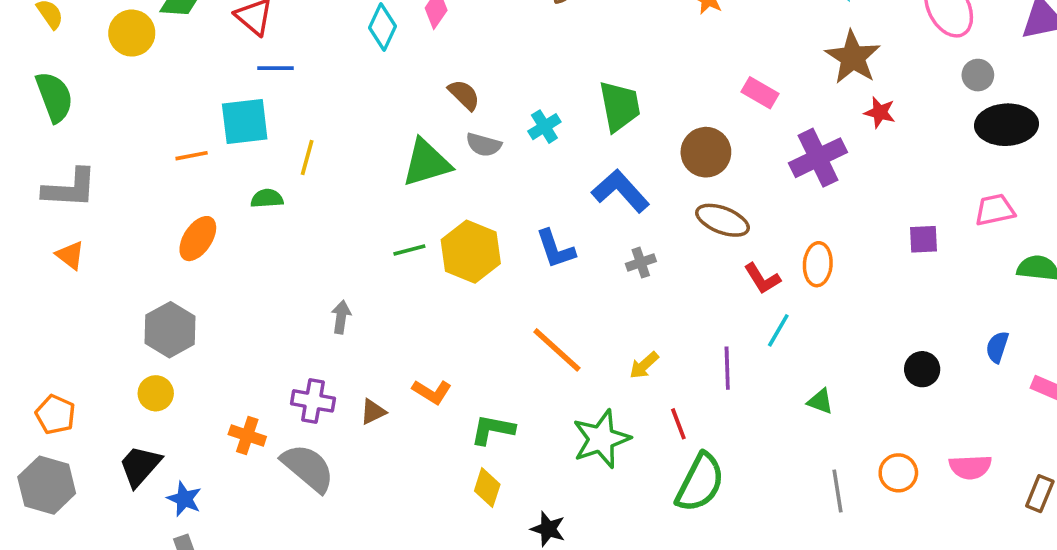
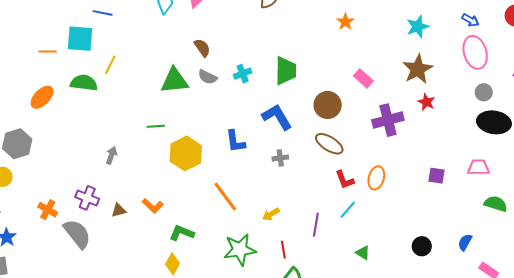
green semicircle: (267, 198) -> (84, 83), size x1.5
yellow hexagon: (471, 252) -> (186, 153), moved

